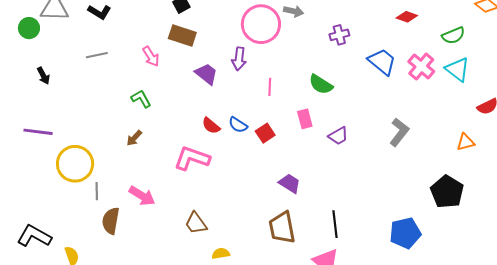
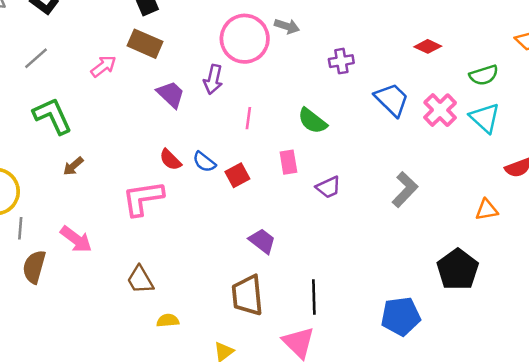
gray line: (97, 55) -> (36, 58), turned -35
pink arrow: (151, 56) -> (103, 66), turned -100
green L-shape: (141, 99) -> (52, 116), moved, size x1.6
pink L-shape: (192, 158) -> (143, 198), turned -33

